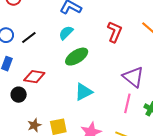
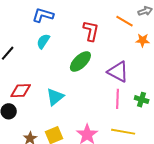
green ellipse: (77, 57) -> (80, 62), moved
cyan triangle: (84, 92) -> (55, 97), moved

